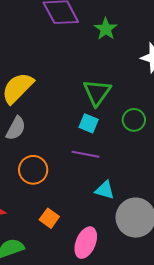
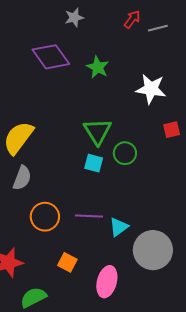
green circle: (134, 120) -> (125, 153), moved
purple line: (85, 154) -> (89, 216), moved
cyan triangle: (105, 190) -> (119, 227), turned -45

